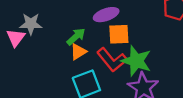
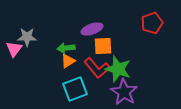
green arrow: (76, 37) -> (66, 48), turned -144

